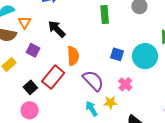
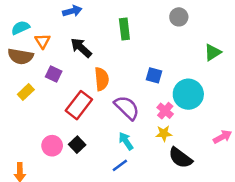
green rectangle: (105, 15) -> (124, 29), moved
cyan circle: (145, 56) -> (188, 94), moved
black square: (30, 87) -> (77, 145), moved
yellow star: (110, 102) -> (164, 133), moved

